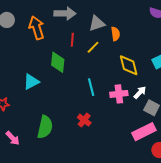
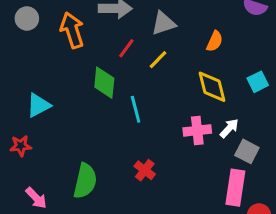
orange semicircle: (115, 34) -> (215, 41), moved, turned 32
red line: (72, 40) -> (126, 48), turned 32
cyan triangle: (31, 82) -> (38, 105), moved
cyan line: (91, 87) -> (136, 109), moved
pink rectangle: (144, 132) -> (235, 188), turned -55

